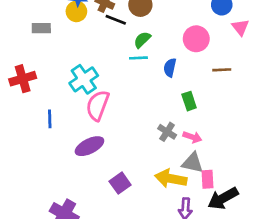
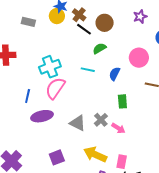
cyan line: (138, 58) -> (88, 70), moved
blue line: (50, 119) -> (28, 96), moved
gray triangle: (193, 163) -> (78, 123), moved
purple square: (120, 183) -> (57, 157), moved

